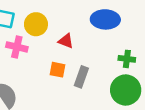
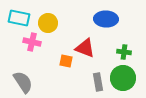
red triangle: (66, 41) -> (85, 48), moved, size x1.5
gray rectangle: (81, 77) -> (98, 82), moved, turned -30

